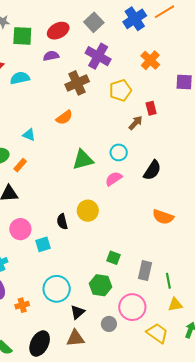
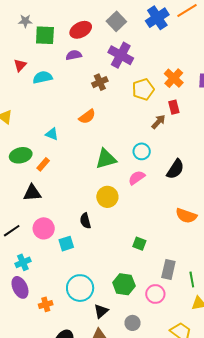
orange cross: (150, 60) -> (174, 78), moved
brown cross: (77, 83) -> (100, 82), size x0.7
yellow circle: (88, 211) -> (107, 197), moved
green square: (114, 258) -> (139, 244), moved
pink circle: (132, 307) -> (155, 294), moved, size x0.7

